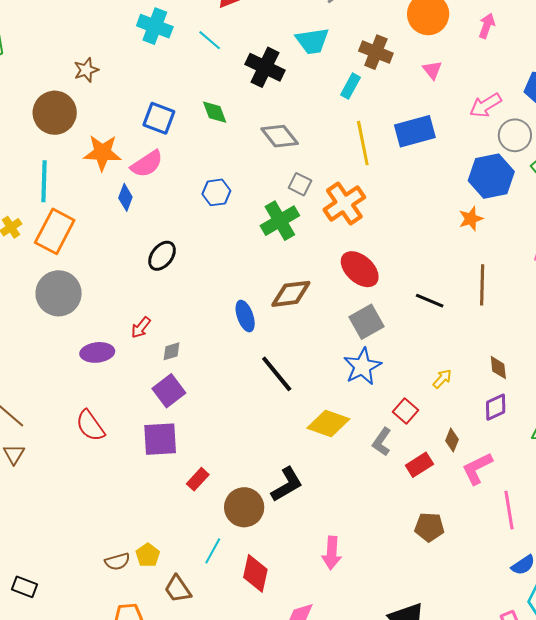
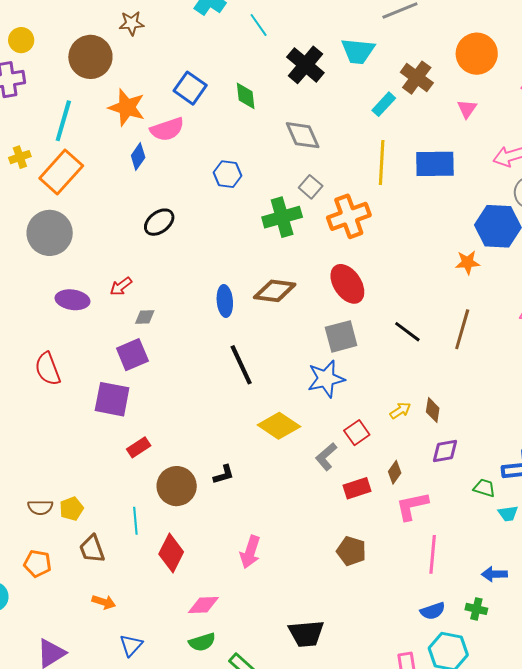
brown diamond: (498, 368) -> (433, 410), moved
black L-shape: (287, 484) -> (224, 475), size x0.6
cyan line: (213, 551) -> (135, 521), turned -48

